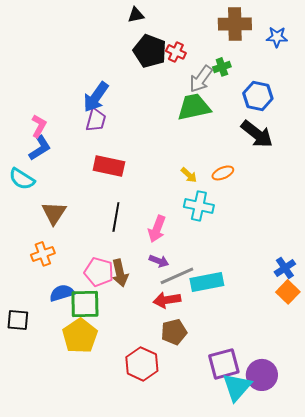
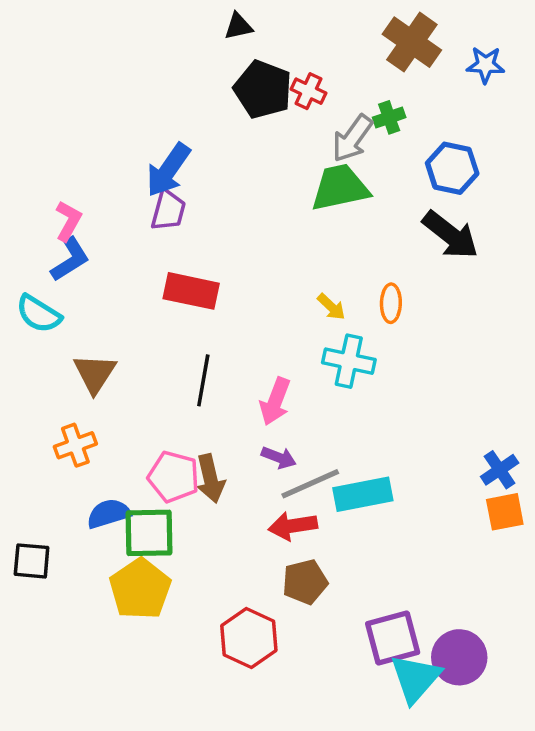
brown cross: (235, 24) -> (412, 42), turned 36
orange ellipse: (223, 173) -> (391, 303), turned -65
orange square: (288, 292) -> (505, 512), turned 35

